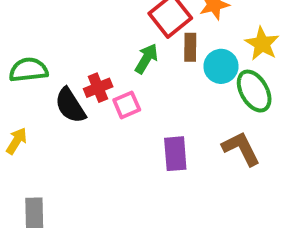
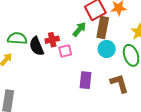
brown rectangle: (190, 47) -> (103, 28), size x1.5
cyan circle: (221, 66) -> (107, 49), moved
green semicircle: (28, 70) -> (17, 38), moved

